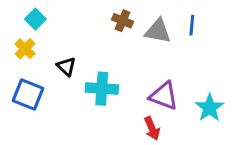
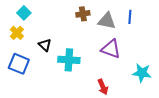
brown cross: (122, 21) -> (83, 14), turned -32
purple triangle: (164, 96) -> (111, 49), moved
cyan star: (210, 108) -> (142, 73), turned -30

